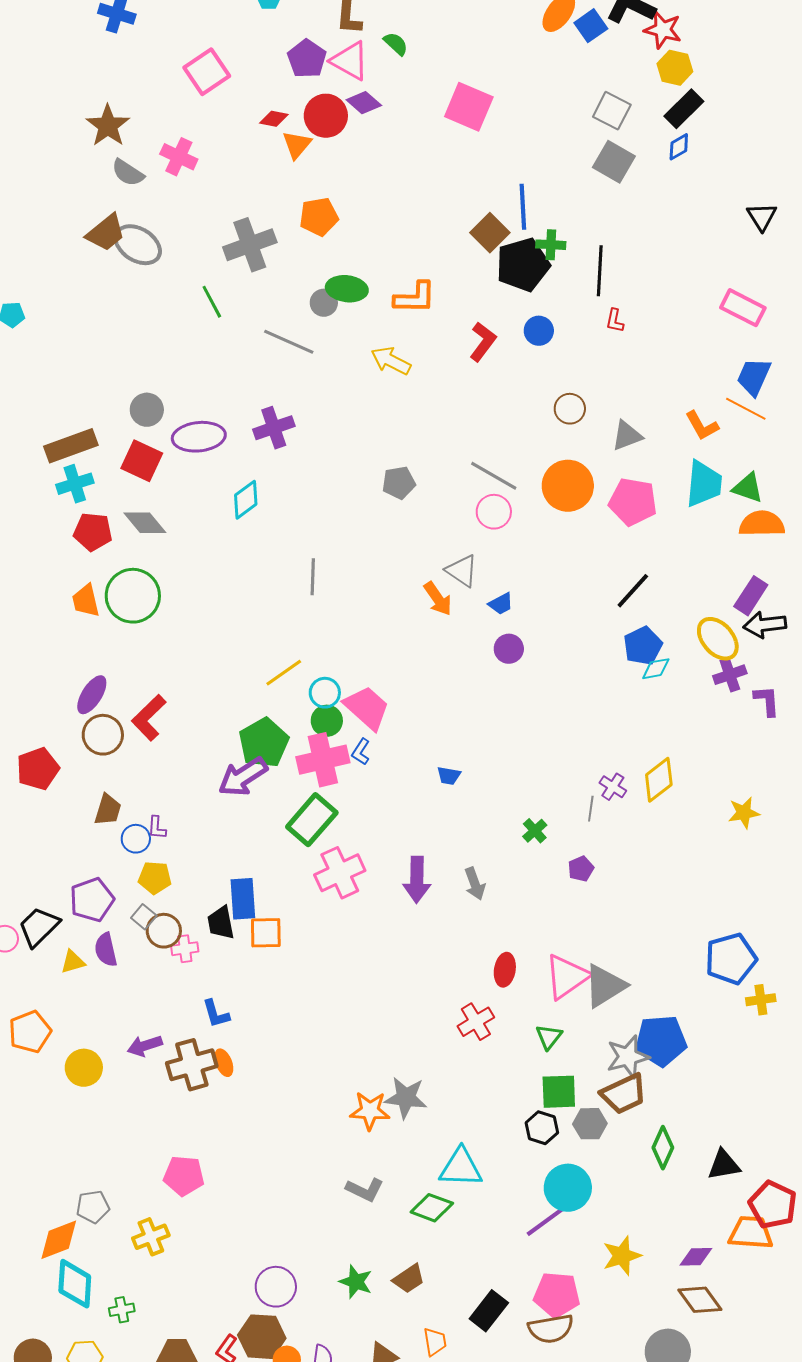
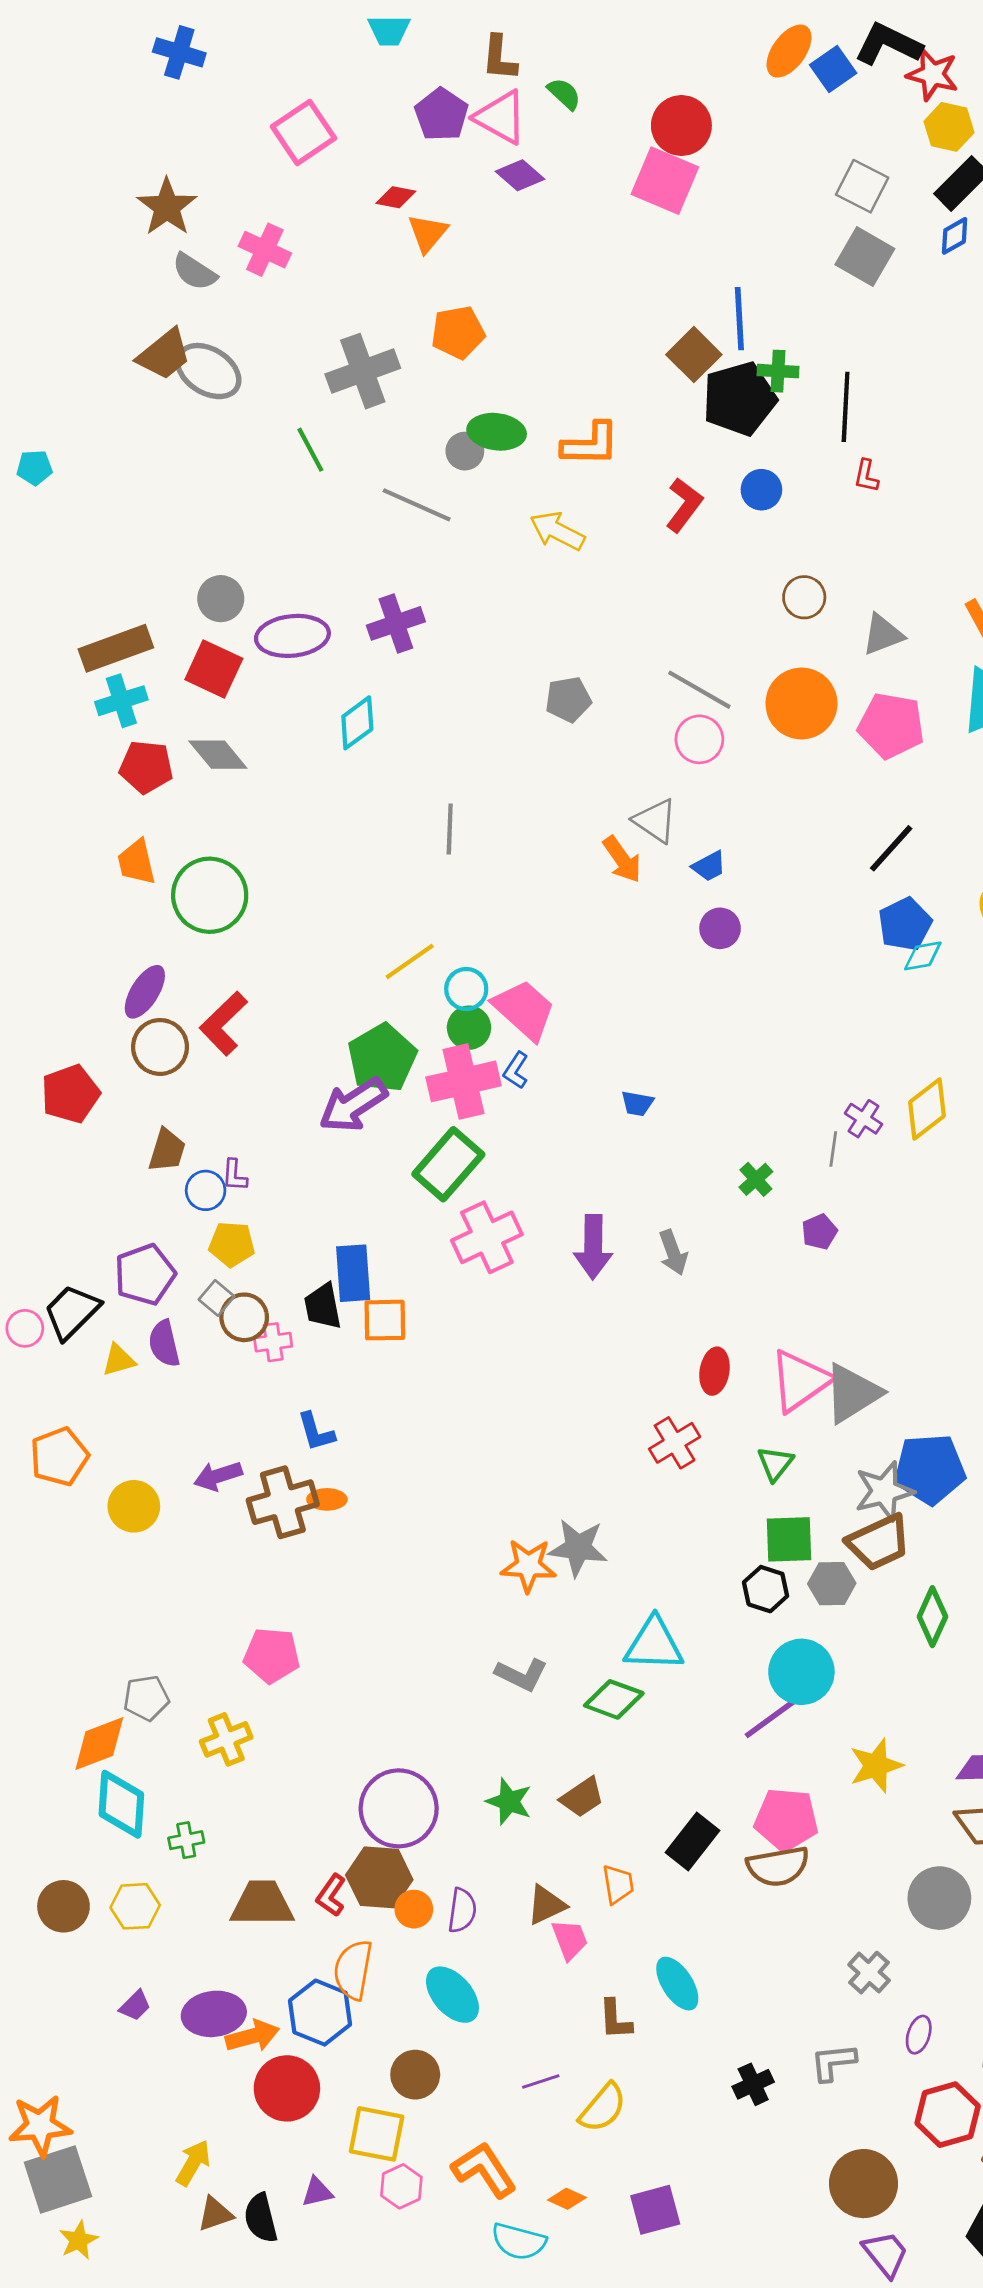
red circle: (326, 116) -> (681, 126), moved
green circle: (133, 596) -> (210, 895), moved
orange ellipse: (224, 1063) -> (327, 1499), turned -68
purple circle: (276, 1287) -> (399, 1808), size x1.4

